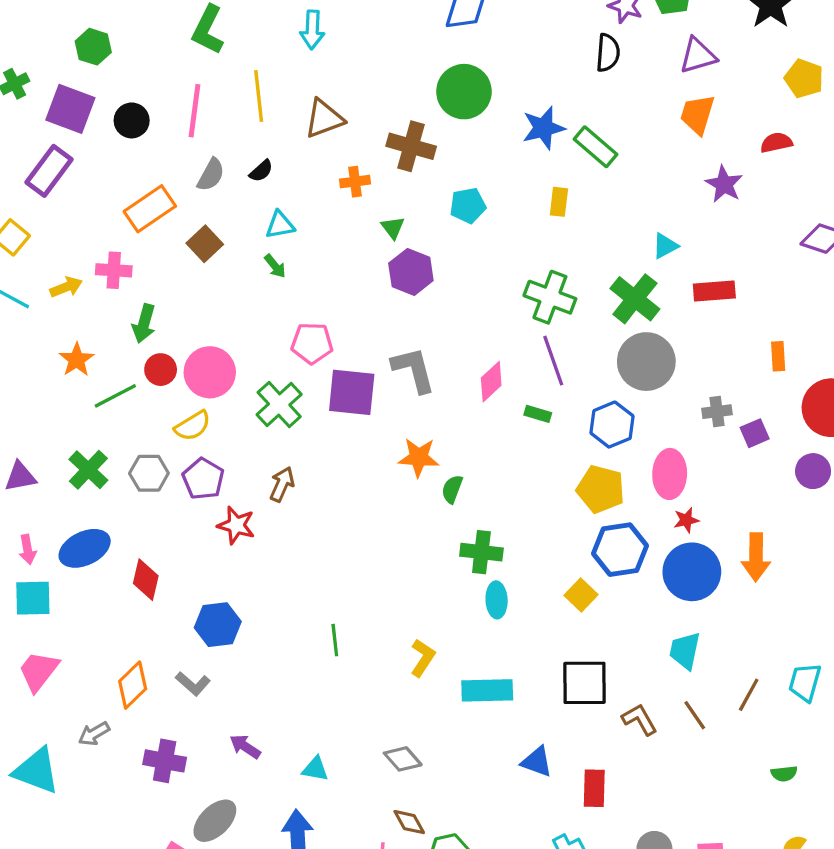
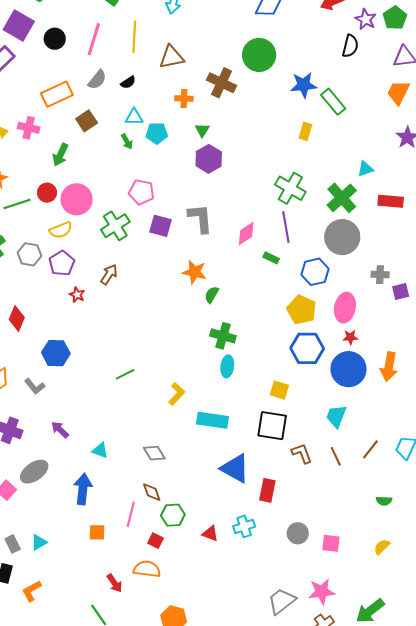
cyan pentagon: (468, 206) -> (157, 133), moved
green arrow: (144, 323) -> (60, 155), moved
purple square: (352, 392) -> (160, 226), size x0.7
red star: (236, 525) -> (77, 295), size x0.7
yellow square: (581, 595) -> (279, 390), moved, turned -36
green line: (335, 640) -> (125, 374), turned 60
blue triangle: (537, 762) -> (235, 468), size x1.5

